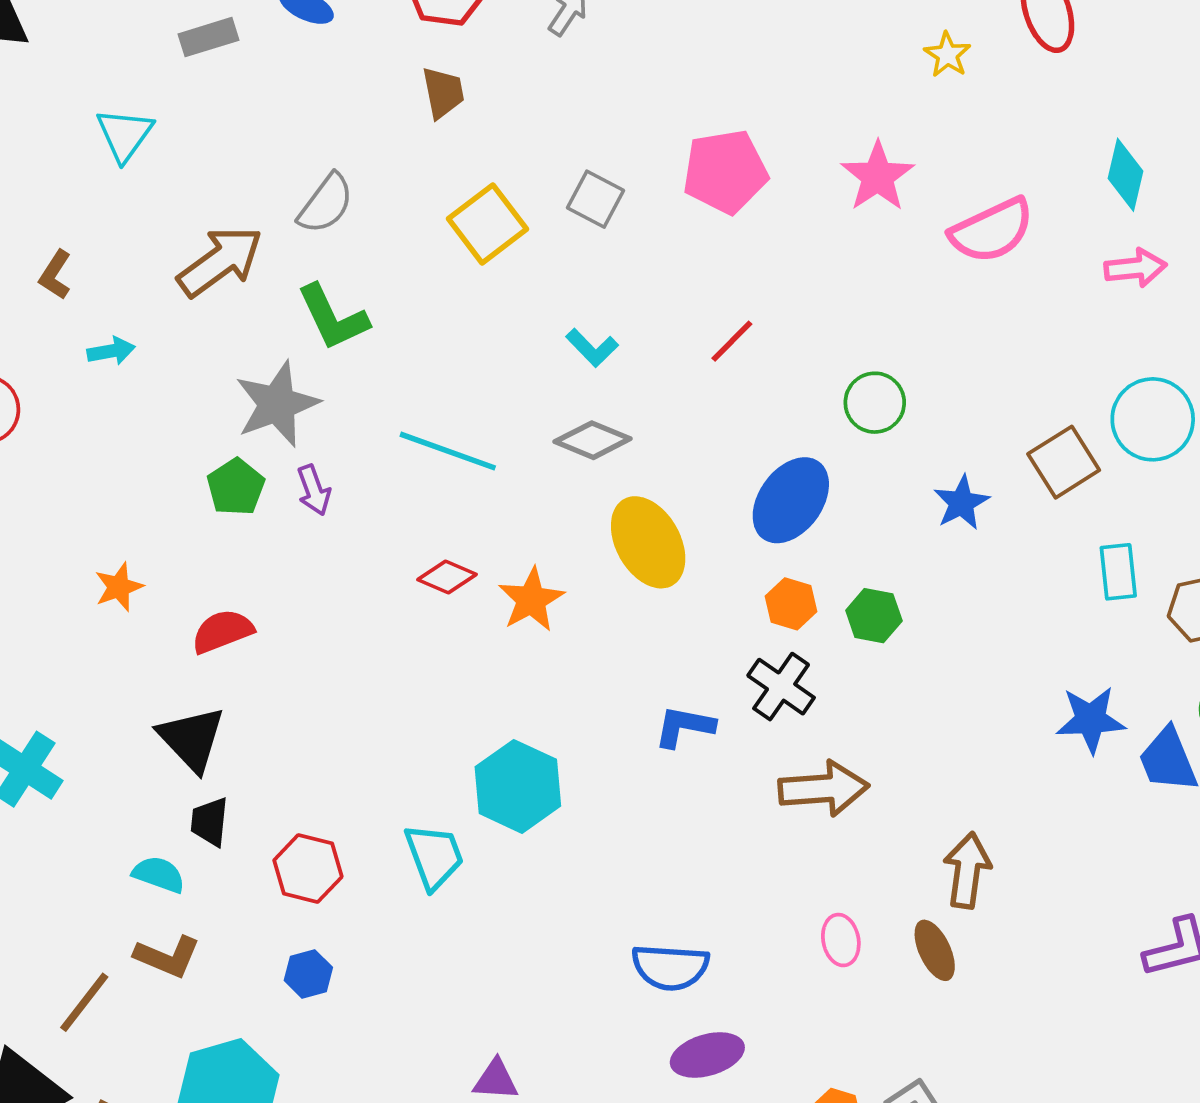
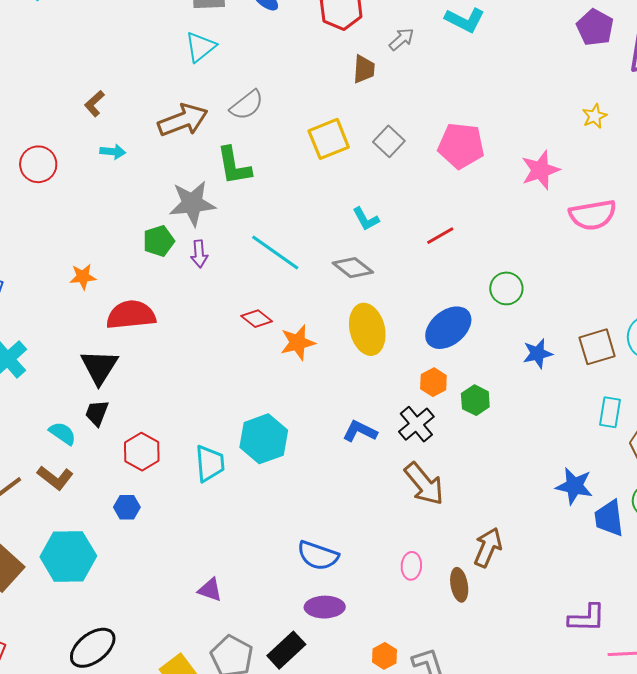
brown trapezoid: (443, 93) -> (364, 69), moved
cyan triangle: (125, 135) -> (200, 47), moved
red semicircle: (222, 631) -> (131, 315), size x1.4
brown arrow: (824, 789) -> (424, 484), turned 39

